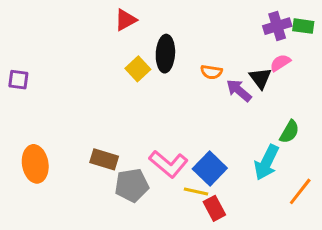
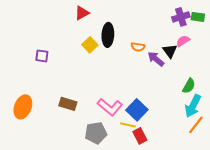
purple square: (18, 80) -> (42, 56), moved
cyan arrow: (266, 162) -> (193, 106), moved
orange ellipse: (35, 164) -> (23, 107), turned 30
gray pentagon: (132, 185) -> (96, 133), moved

